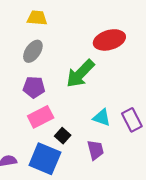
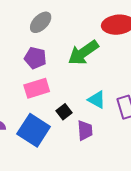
black square: (63, 136) -> (64, 112), moved

